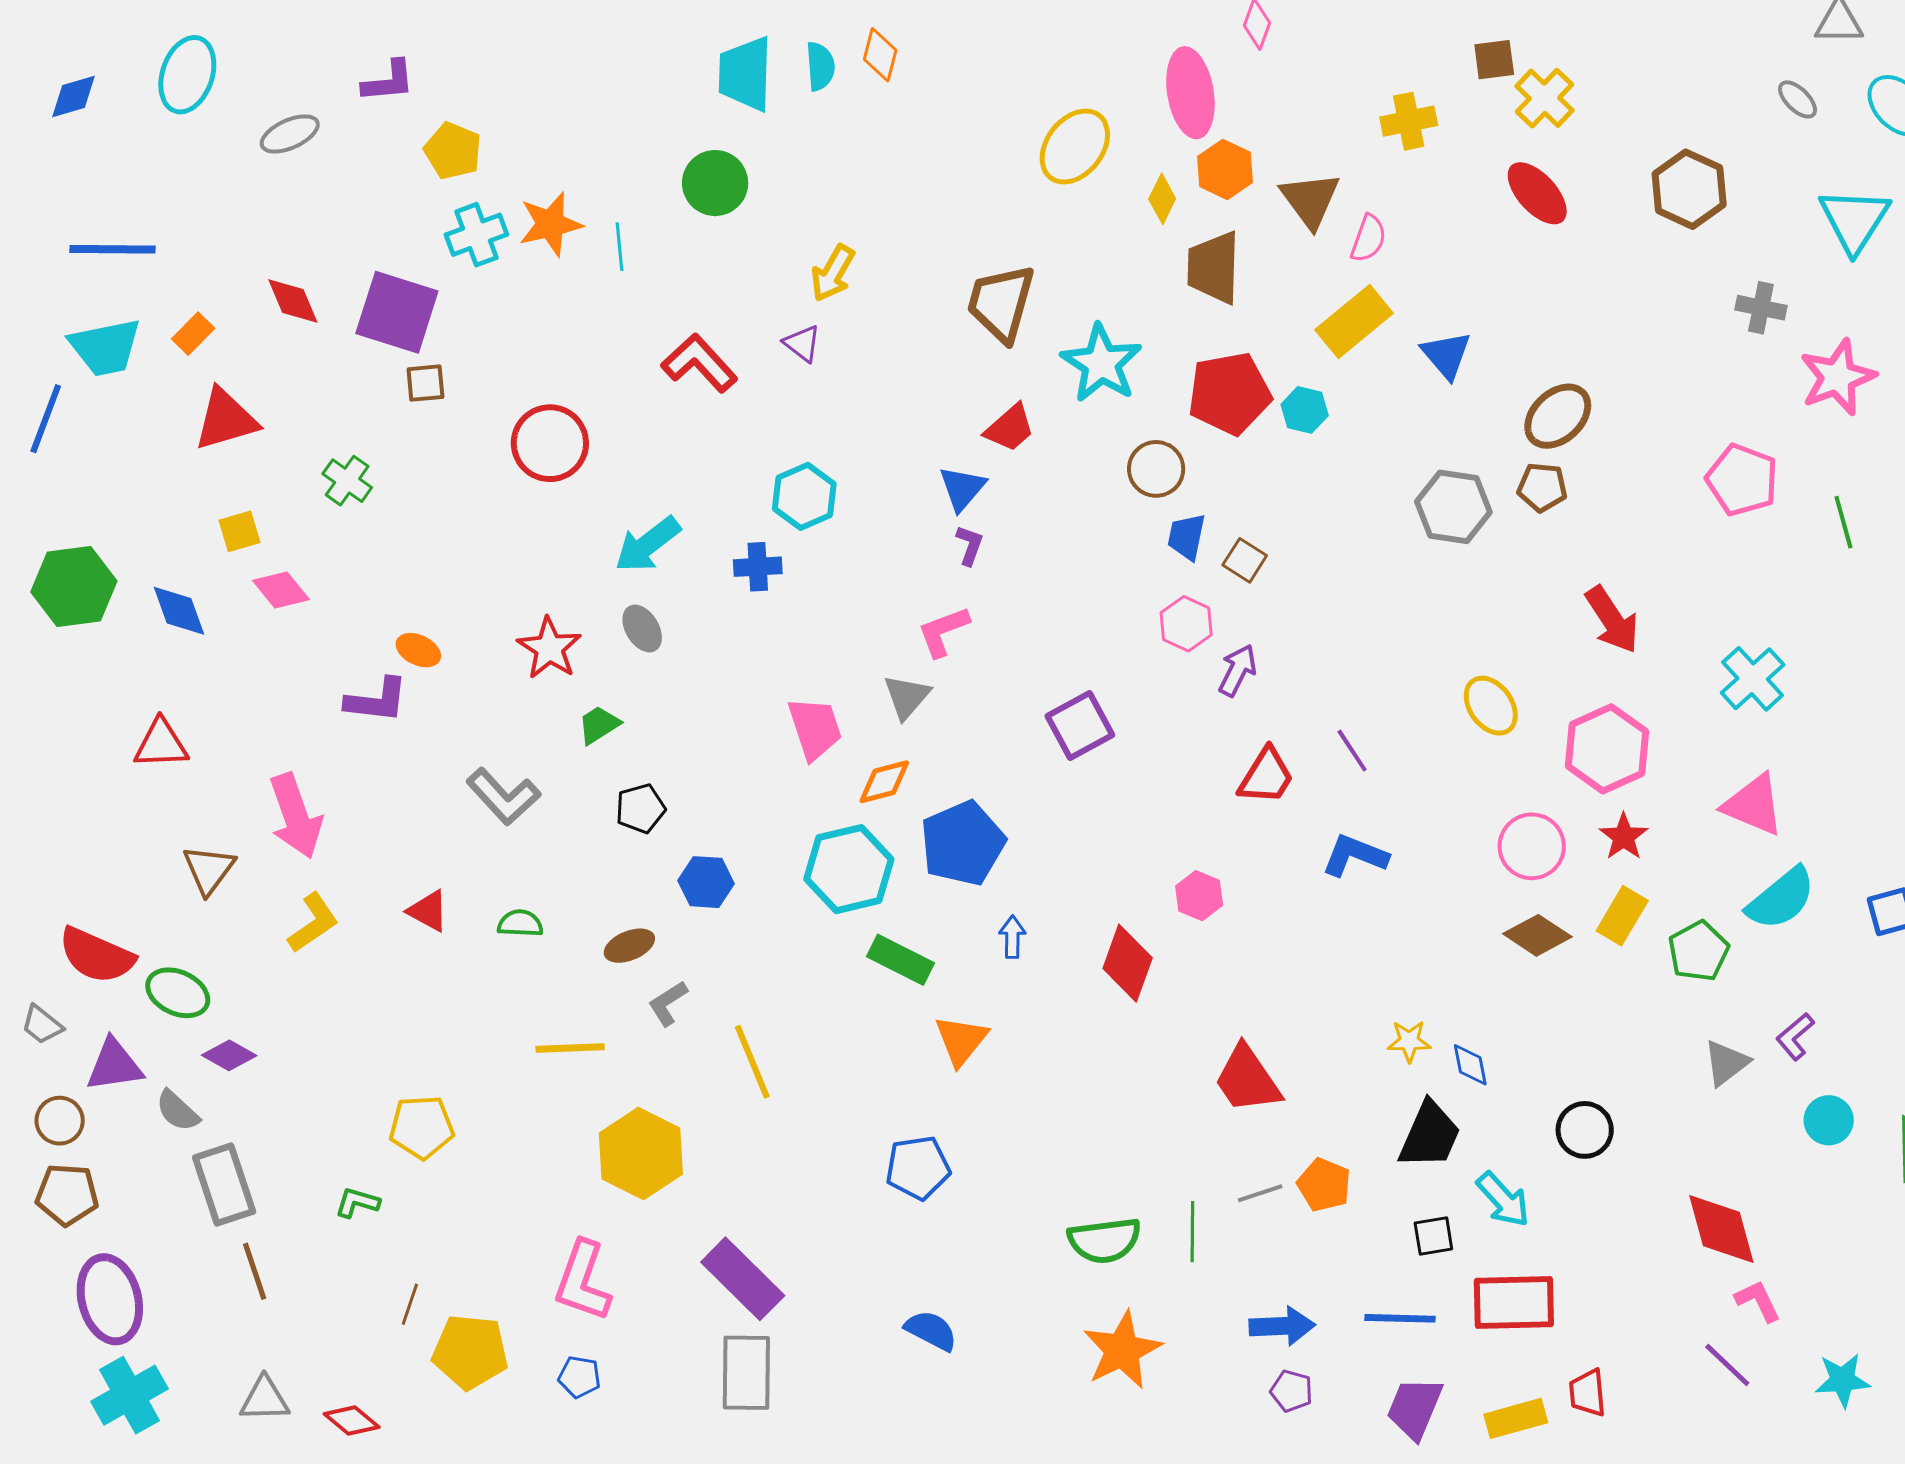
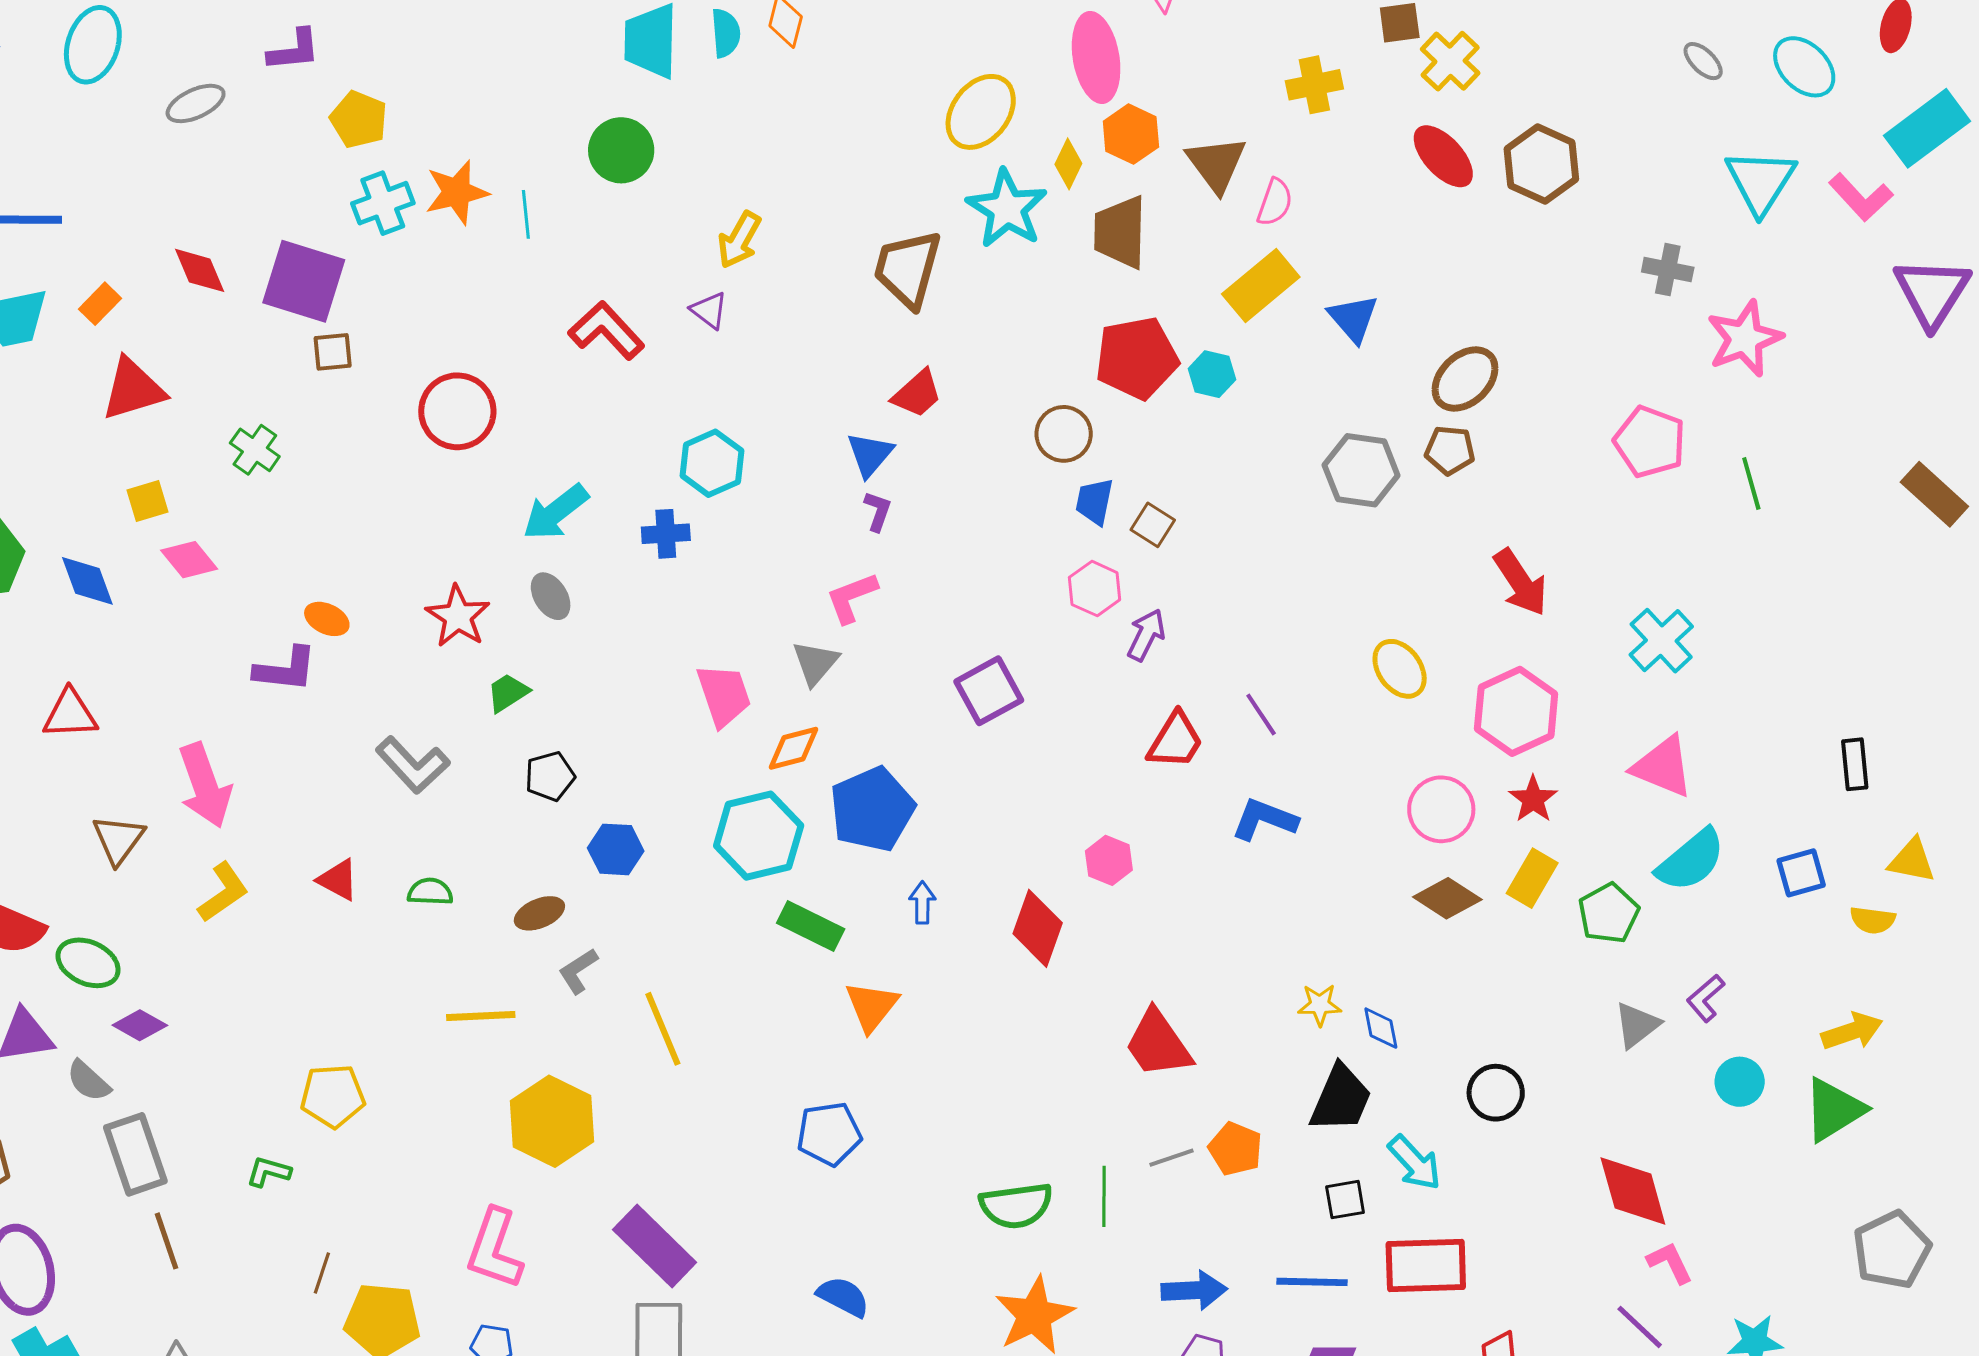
brown hexagon: (1689, 189) -> (1541, 164), moved
cyan star: (1101, 363) -> (1007, 209), moved

